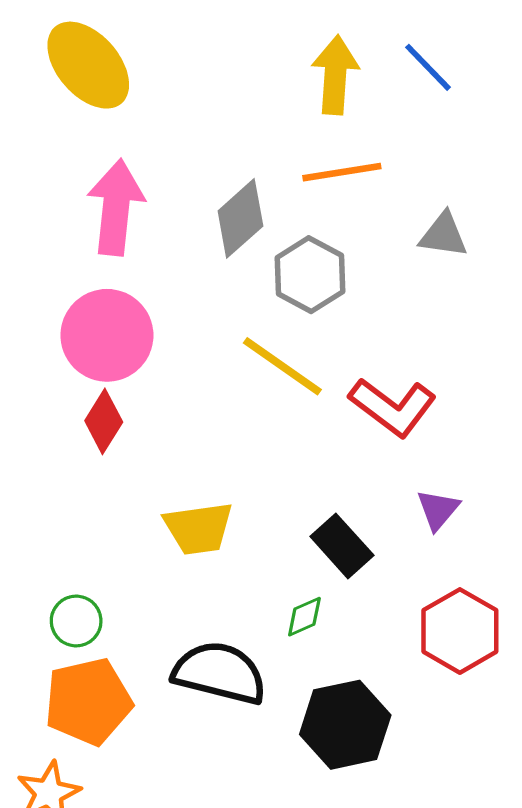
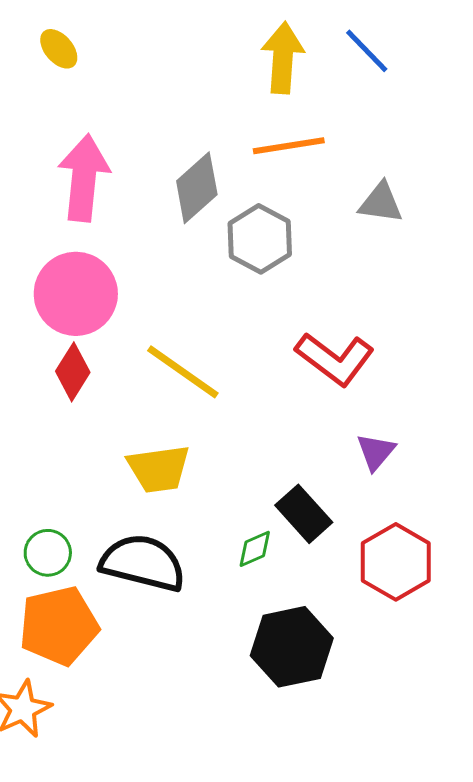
yellow ellipse: (88, 65) -> (59, 49), size x0.5
yellow line: (282, 366) -> (183, 372), moved
black rectangle: (342, 546) -> (304, 514), moved
black semicircle: (219, 673) -> (143, 563), moved

